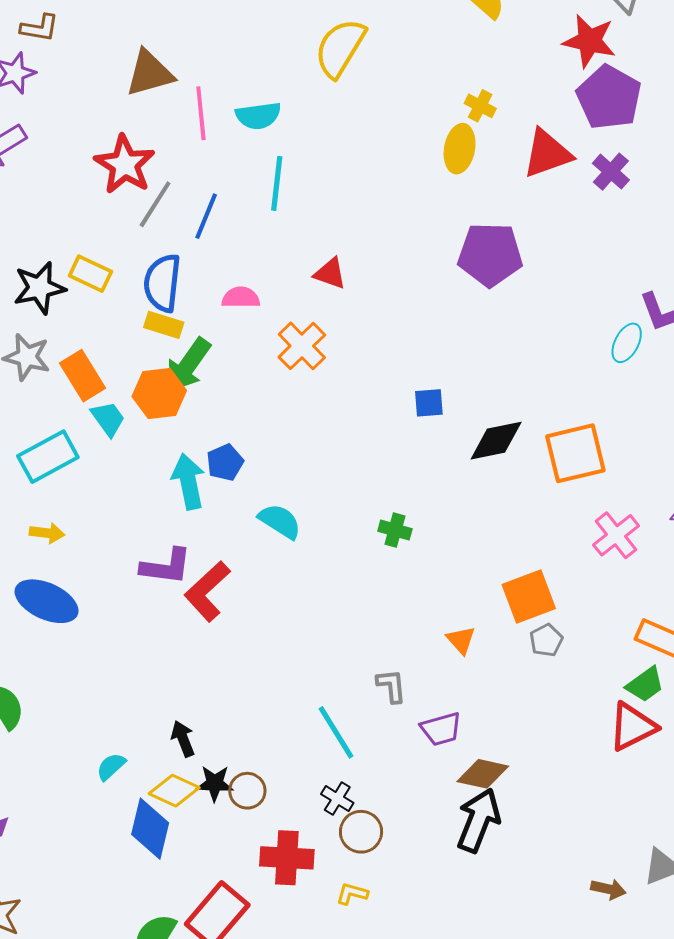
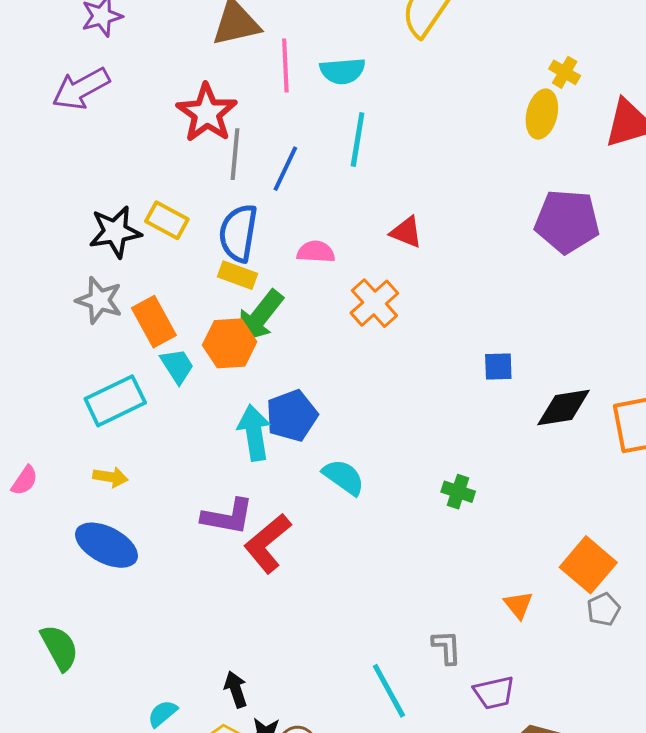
gray line: (155, 204) -> (235, 154), turned -30
blue pentagon: (225, 462) -> (292, 416), size x1.4
orange square: (529, 597) -> (588, 565), turned -32

